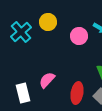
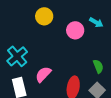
cyan cross: (21, 32) -> (17, 56), moved

